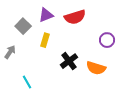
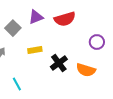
yellow rectangle: (45, 40) -> (35, 50), moved, turned 64

